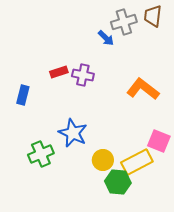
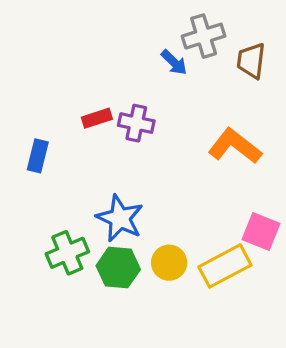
brown trapezoid: (153, 16) -> (251, 61), moved
green hexagon: (118, 182) -> (118, 268), moved

